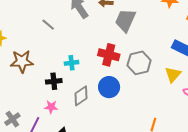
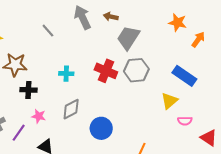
gray hexagon: (139, 63) -> (136, 70), moved
black cross: (54, 81) -> (28, 90), moved
blue circle: (109, 87) -> (101, 128), moved

